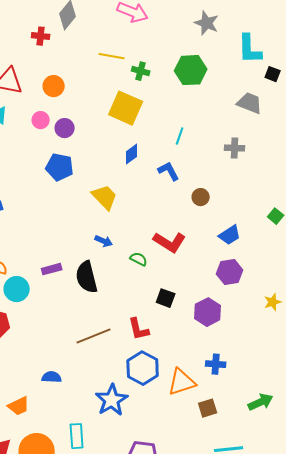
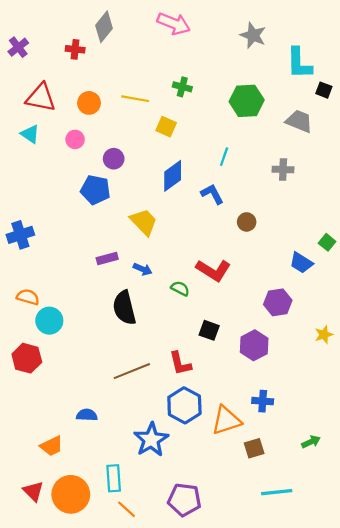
yellow line: (112, 56) -> (135, 99), moved
green hexagon: (191, 70) -> (247, 101), moved
yellow square: (126, 108) -> (166, 127), size x0.6
purple circle: (65, 128) -> (114, 159), moved
blue diamond: (132, 154) -> (173, 176), size x1.4
blue trapezoid: (230, 235) -> (301, 263), moved, turned 65
purple rectangle: (52, 269) -> (107, 258), moved
green arrow: (261, 402) -> (311, 442), size x0.7

